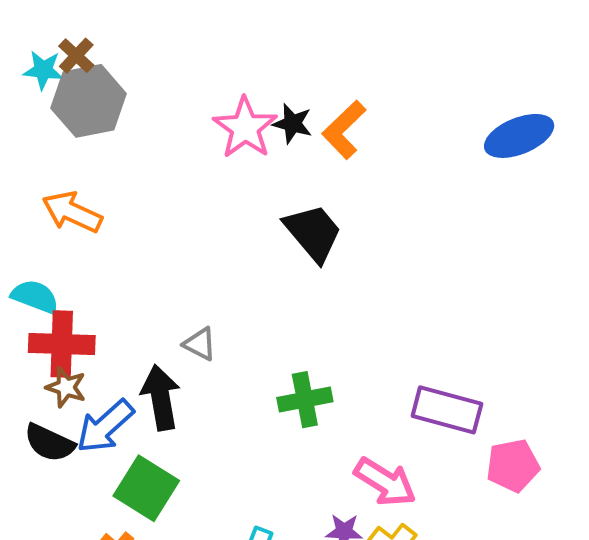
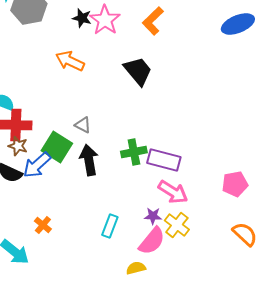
black star: (292, 124) -> (82, 18), moved
orange arrow: (72, 212) -> (70, 61), moved
black arrow: (161, 398) -> (89, 160), moved
purple rectangle: (447, 410) -> (164, 160), moved
green square: (146, 488) -> (57, 147), moved

